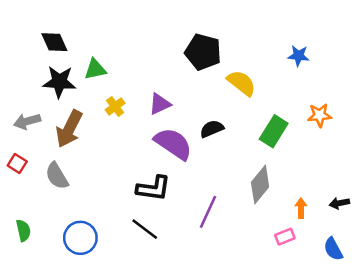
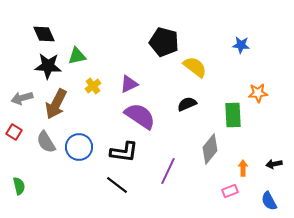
black semicircle: (212, 129) -> (187, 104), moved
green rectangle: (274, 131) -> (233, 115), moved, turned -35
blue circle: (80, 238) -> (79, 147), moved

